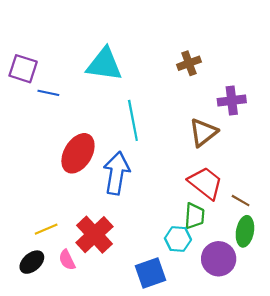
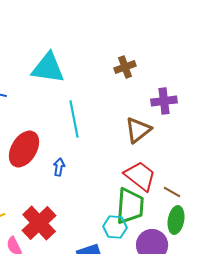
blue arrow: (116, 173) -> (59, 167), size x0.5
green trapezoid: (194, 216) -> (130, 206), size x1.5

